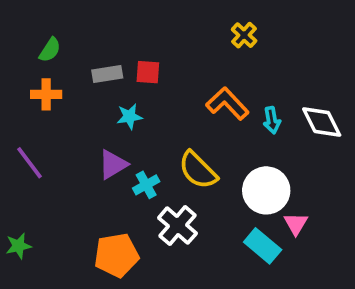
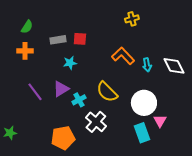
yellow cross: (244, 35) -> (132, 19), turned 32
purple line: (30, 163) -> (35, 92), moved
cyan rectangle: (263, 246) -> (142, 133), turned 30

